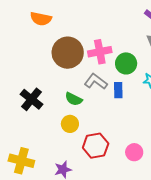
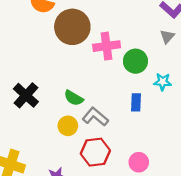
brown circle: (68, 53) -> (72, 27), moved
gray L-shape: (96, 82) -> (95, 117), moved
blue rectangle: (118, 90) -> (136, 102), moved

